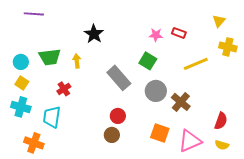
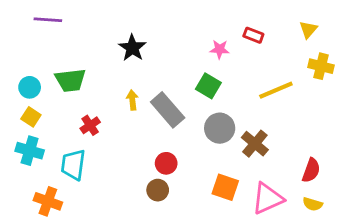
red rectangle: (179, 33) -> (253, 35), moved
yellow arrow: (77, 61) -> (132, 100), moved

